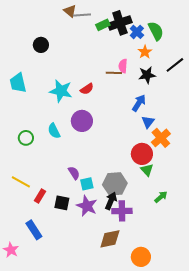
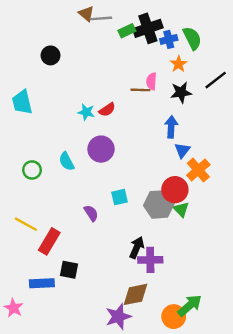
blue cross: (137, 32) -> (169, 39), turned 32
cyan star: (61, 91) -> (86, 112), moved, size x0.6
blue arrow: (139, 103) -> (171, 127), turned -30
cyan square: (87, 184) -> (119, 197), moved
gray hexagon: (115, 184) -> (159, 204), moved
red rectangle: (40, 196) -> (49, 241), size x1.5
green arrow: (161, 197) -> (190, 305), moved, size x1.5
black square: (62, 203) -> (69, 270), moved
purple star: (87, 206) -> (118, 317), moved, turned 30
blue rectangle: (34, 230) -> (42, 283), turned -60

